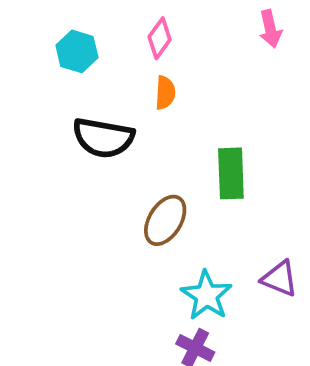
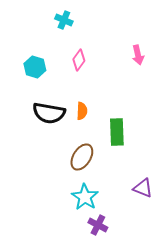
orange semicircle: (165, 93) -> (82, 111), moved
cyan star: (206, 295) -> (85, 197), moved

